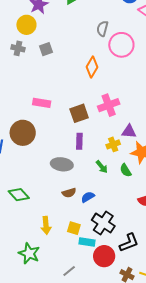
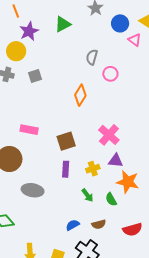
pink circle: (121, 45) -> (110, 74), size x0.6
pink cross: (109, 105) -> (109, 135), moved, turned -30
yellow cross: (113, 144) -> (93, 169), moved
gray ellipse: (62, 164) -> (33, 190), moved
brown semicircle: (69, 193) -> (99, 224), moved

